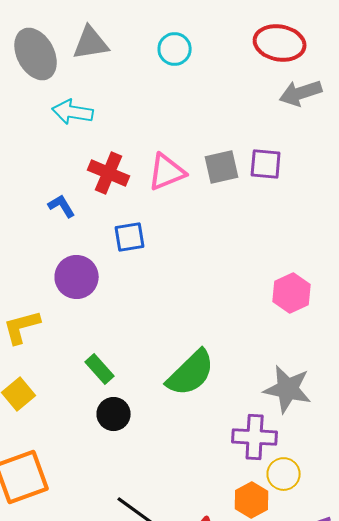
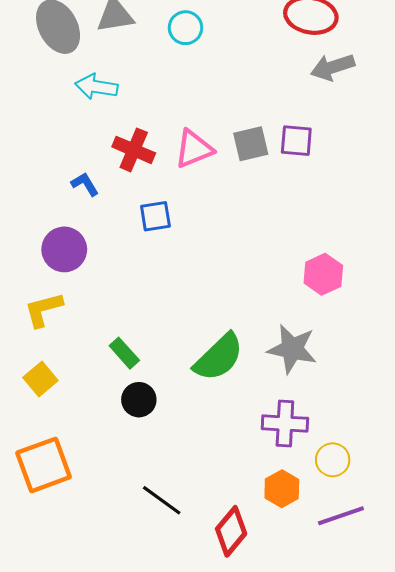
cyan circle: (175, 49) -> (185, 28), moved
purple circle: (77, 277) -> (64, 249), moved
gray star: (288, 389) -> (292, 349), moved
yellow circle: (284, 474) -> (333, 460), moved

